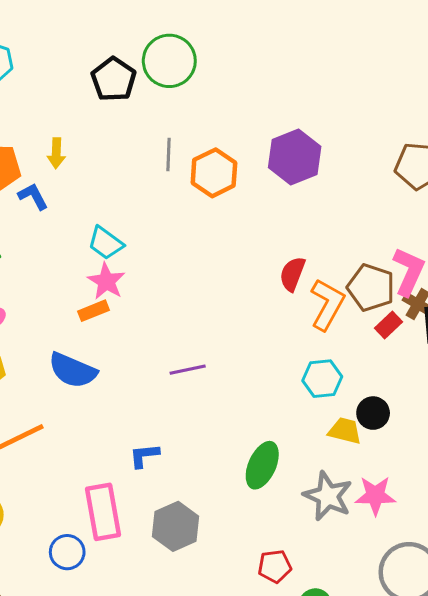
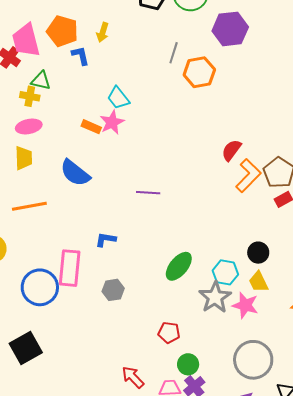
purple hexagon: (295, 157) -> (230, 29), moved
orange rectangle: (94, 311) -> (91, 127), moved, turned 30
cyan hexagon: (322, 379) -> (225, 272), moved
yellow trapezoid: (345, 431) -> (258, 282), moved, turned -145
gray hexagon: (176, 526) -> (113, 290), size x0.7
blue circle: (67, 552) -> (40, 287), size x1.6

